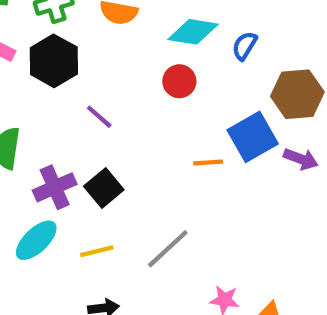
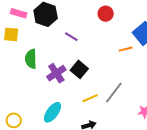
cyan ellipse: (36, 240) -> (52, 112), moved
yellow line: (97, 251) -> (90, 98), moved

